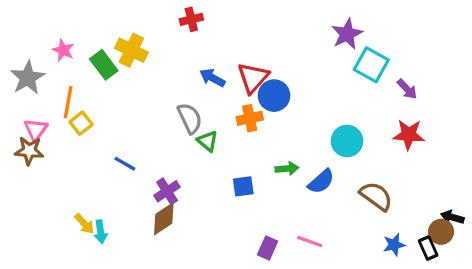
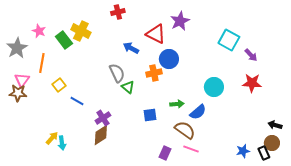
purple star: (347, 34) -> (180, 21), moved
red triangle: (253, 78) -> (156, 34), moved, turned -45
yellow square: (81, 123) -> (59, 85), moved
brown semicircle: (376, 196) -> (185, 130), moved
black arrow: (452, 217) -> (275, 125), moved
yellow arrow: (84, 224) -> (52, 138), turned -96

